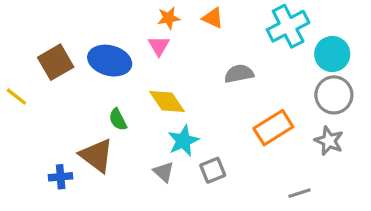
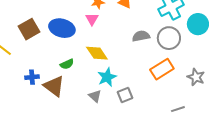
gray circle: (334, 95) -> (169, 38), moved
green semicircle: (118, 119) -> (67, 64), turned -88
blue cross: (61, 177) -> (32, 77), moved

